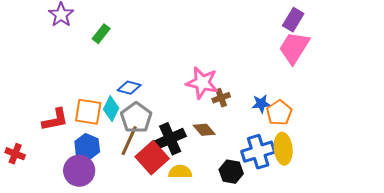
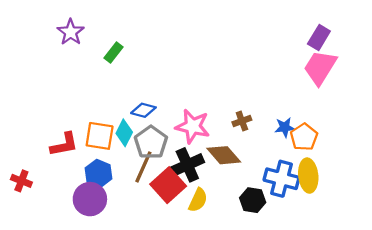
pink star: (202, 83) -> (193, 126), moved
brown diamond: (204, 130) -> (224, 155), size x1.4
blue cross: (258, 152) -> (281, 179), turned 32
yellow semicircle: (180, 172) -> (198, 200), turned 115

